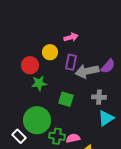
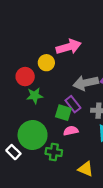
pink arrow: (71, 37) -> (69, 47), size x1.6
purple rectangle: (71, 62) -> (73, 104), moved, turned -49
pink semicircle: (73, 138) -> (71, 131), moved

